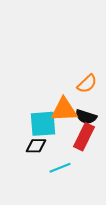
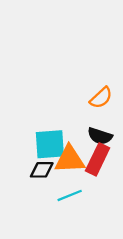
orange triangle: (64, 110) -> (70, 159), moved

